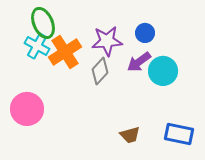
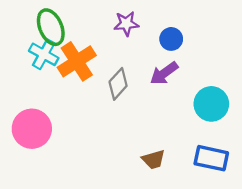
purple star: (107, 41) -> (126, 24), moved, size x0.7
cyan circle: (163, 71) -> (211, 104), moved

